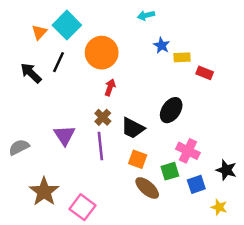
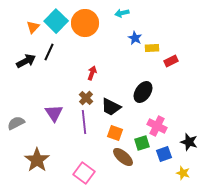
orange circle: (102, 53) -> (85, 23), moved
black arrow: (31, 73) -> (26, 61), turned 108
red rectangle: (205, 73) -> (171, 61), turned -48
pink square: (82, 207) -> (84, 173), moved

